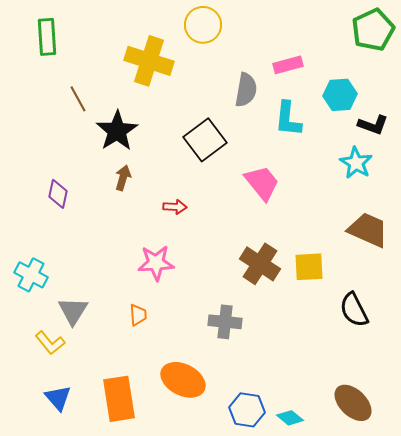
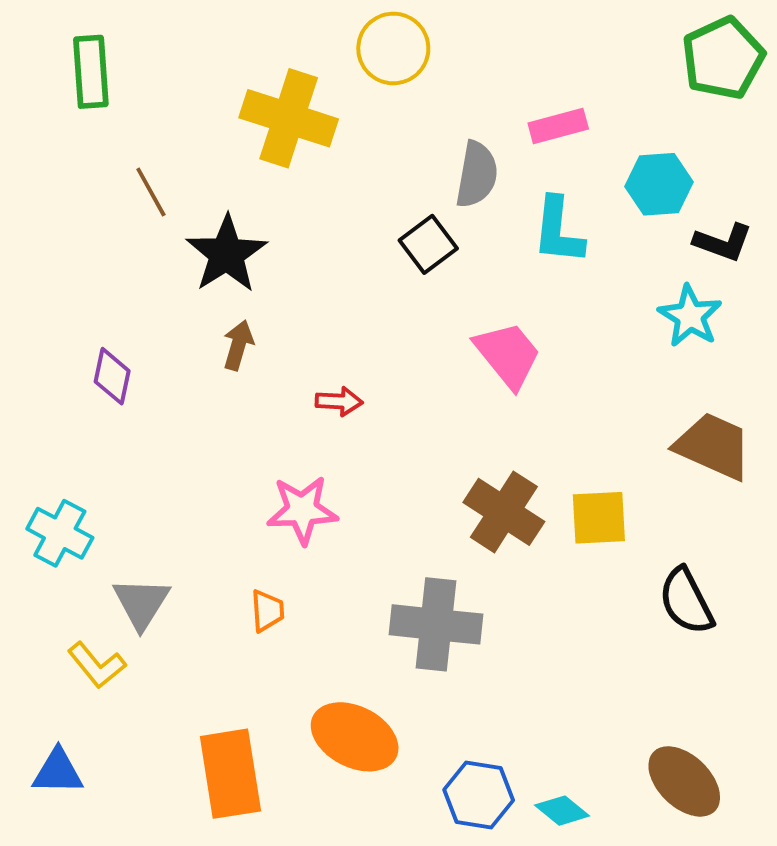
black square: (205, 140) -> (428, 244), moved, size x0.7
gray cross: (225, 322) -> (436, 624), size x1.4
blue triangle: (58, 398) -> (58, 772), moved, turned -48

